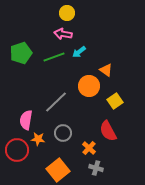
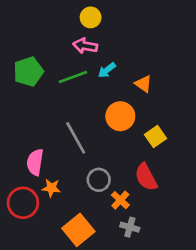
orange triangle: (106, 70) -> (143, 84), moved
gray line: (56, 102) -> (76, 138), turned -75
gray circle: (63, 133) -> (99, 180), moved

